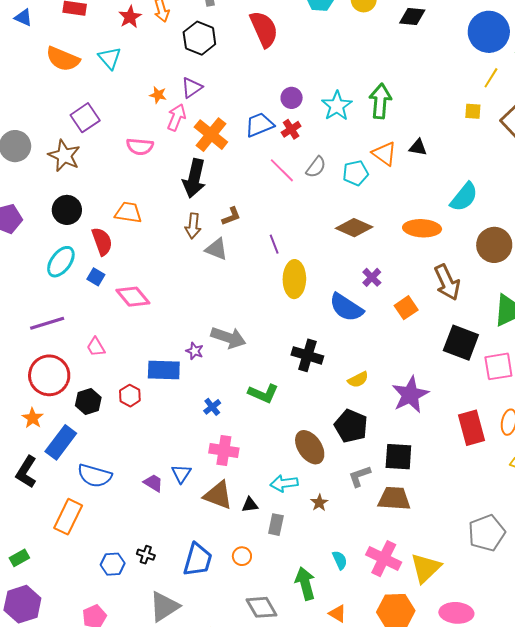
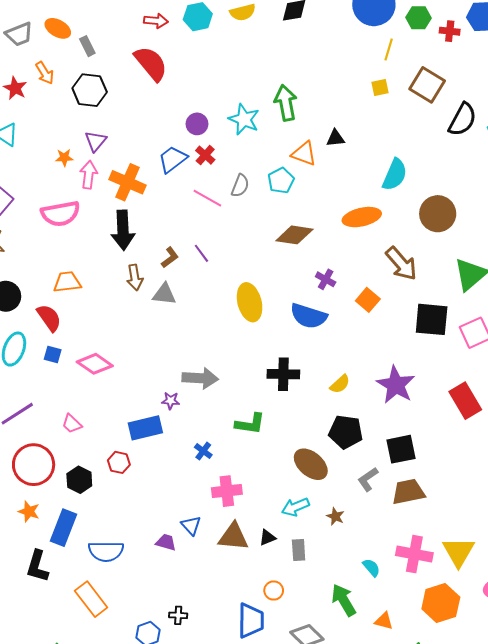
pink semicircle: (140, 147) -> (60, 214), size x1.4
purple line: (274, 244) -> (201, 253), moved
orange rectangle: (68, 517) -> (91, 599), turned -48
blue trapezoid: (198, 560) -> (251, 621), moved

